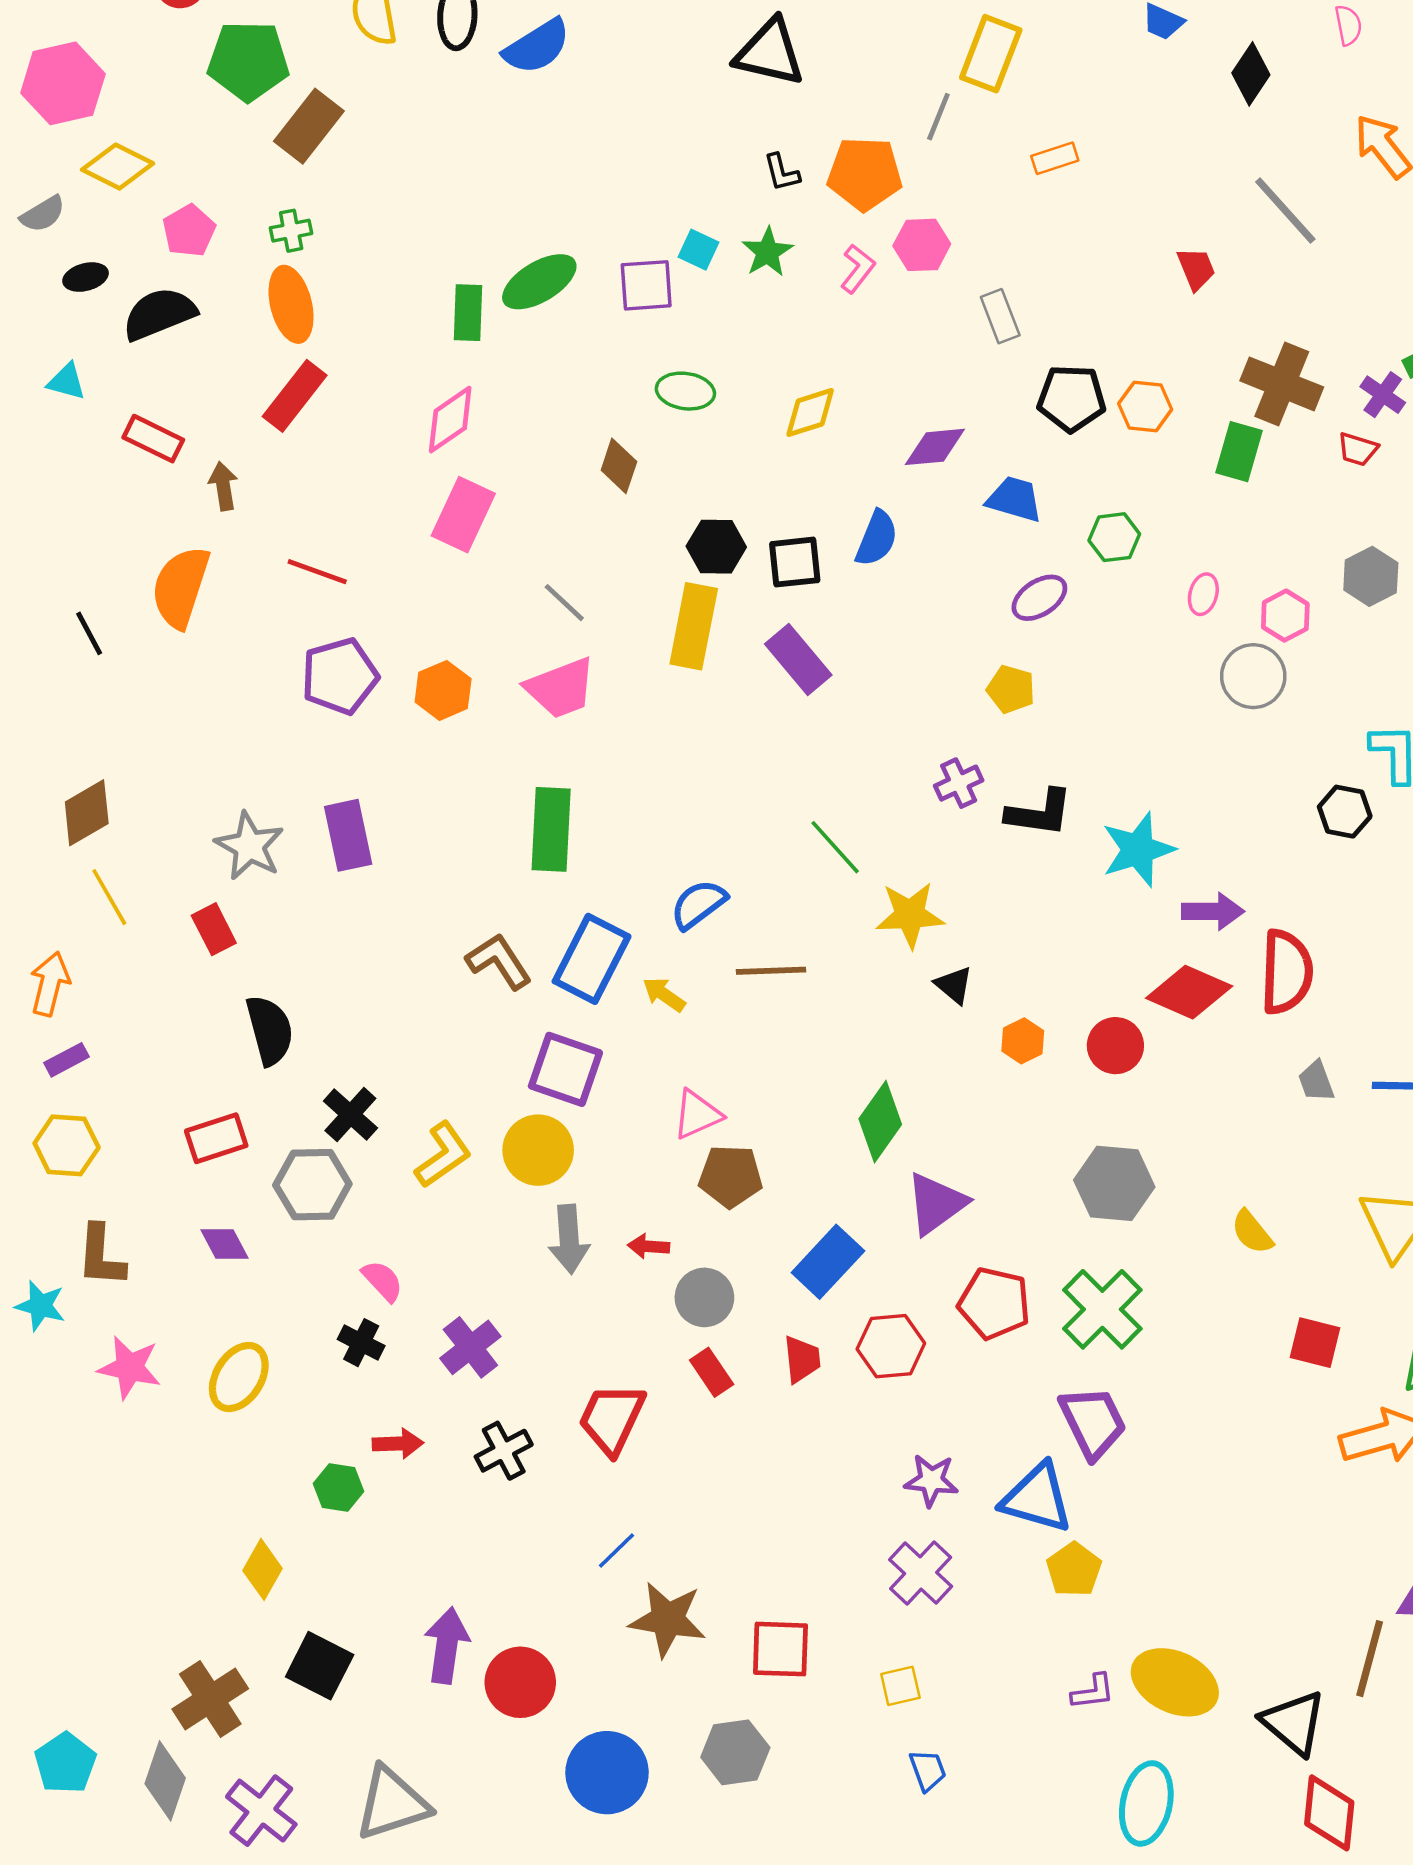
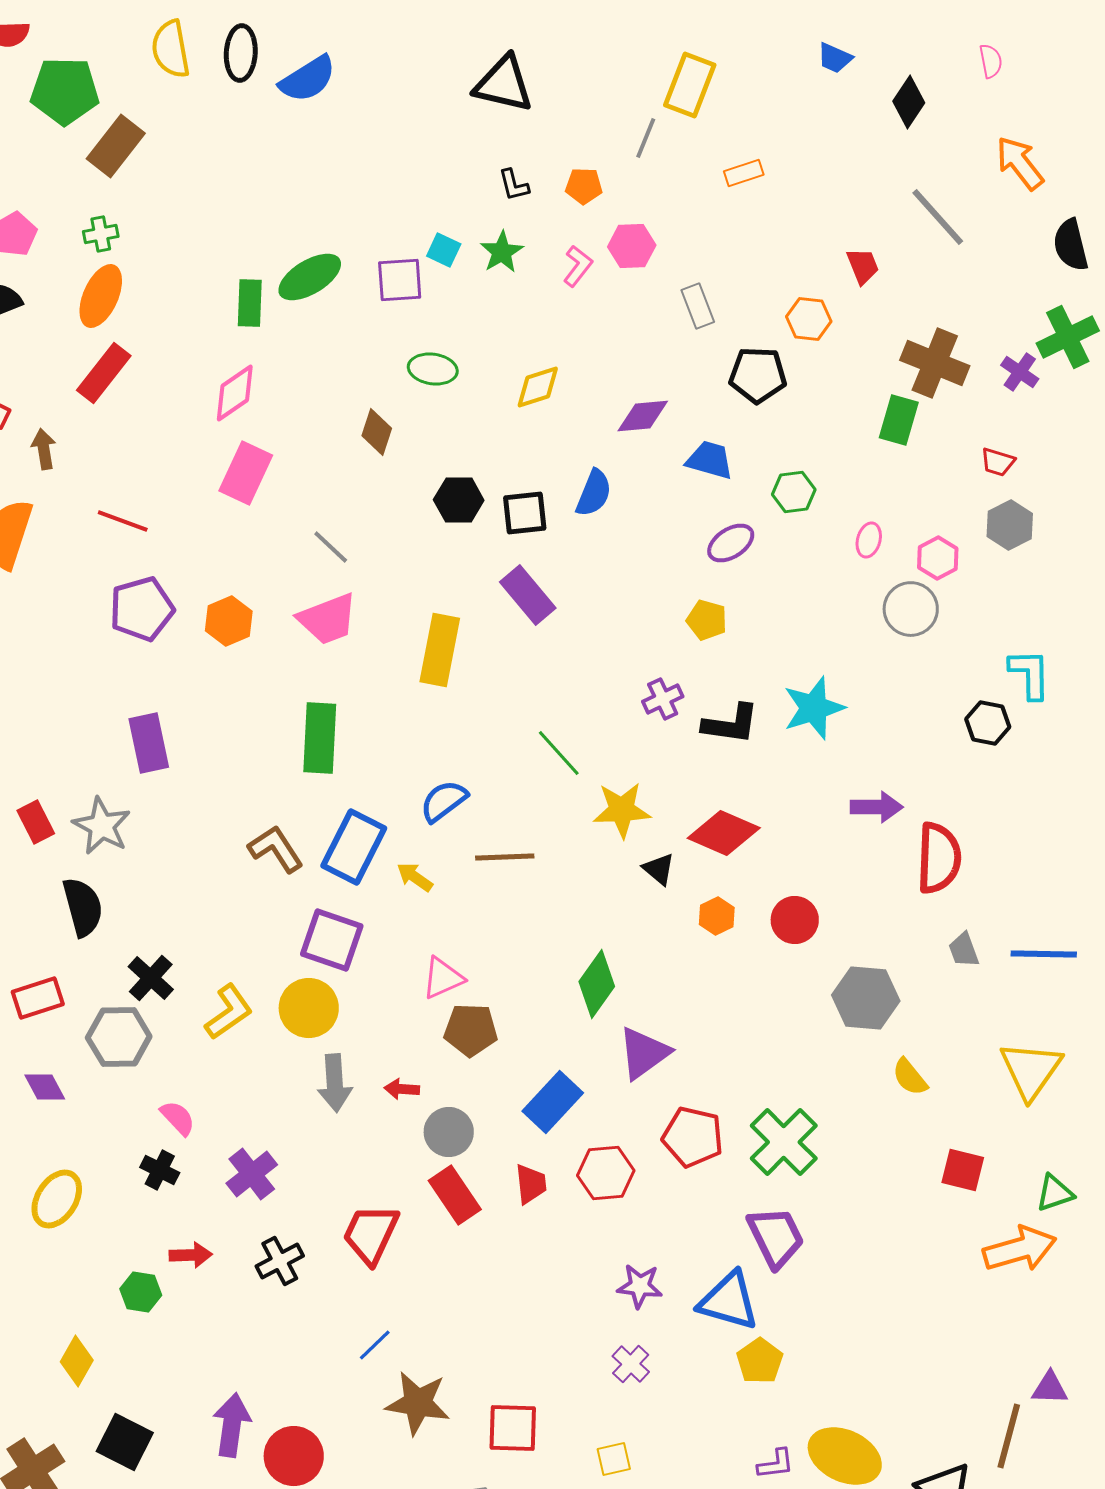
orange pentagon: (865, 174) -> (584, 186), size x0.6
orange ellipse: (291, 304) -> (101, 296), turned 38
orange hexagon: (1145, 406) -> (809, 319), moved
red trapezoid: (1358, 449) -> (998, 462), moved
yellow rectangle: (694, 626) -> (440, 650), moved
gray star: (249, 846) -> (102, 826), moved
cyan star: (1138, 850) -> (814, 708), moved
red diamond: (1189, 992) -> (724, 833), moved
gray hexagon: (1114, 1183) -> (866, 998), moved
red rectangle: (712, 1372) -> (455, 1195), size x1.4
purple cross: (921, 1573) -> (631, 1364), size x0.7

